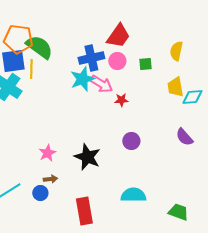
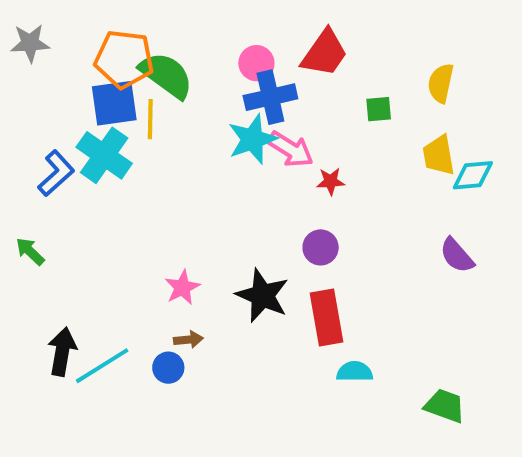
pink circle: (117, 61) -> (256, 63), moved
purple circle: (131, 141) -> (321, 247), moved
cyan semicircle: (133, 195) -> (355, 372), size x0.7
red rectangle: (84, 211) -> (327, 318), moved

